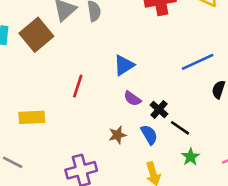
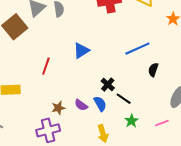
purple semicircle: (132, 99) -> (81, 105), moved
brown star: (117, 135) -> (58, 108), moved

